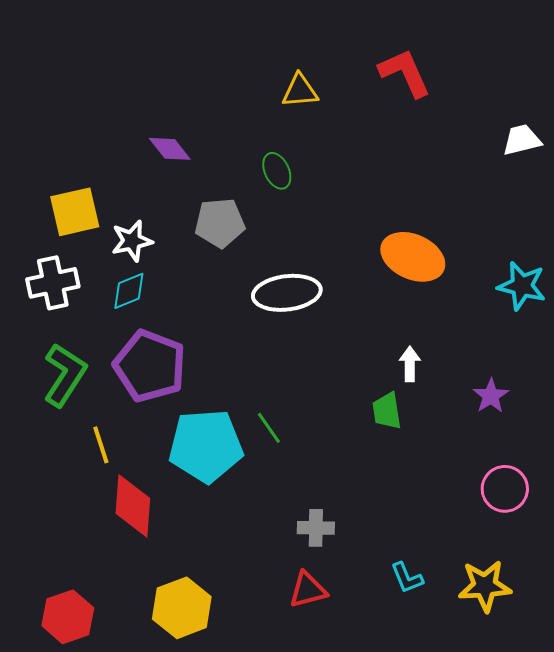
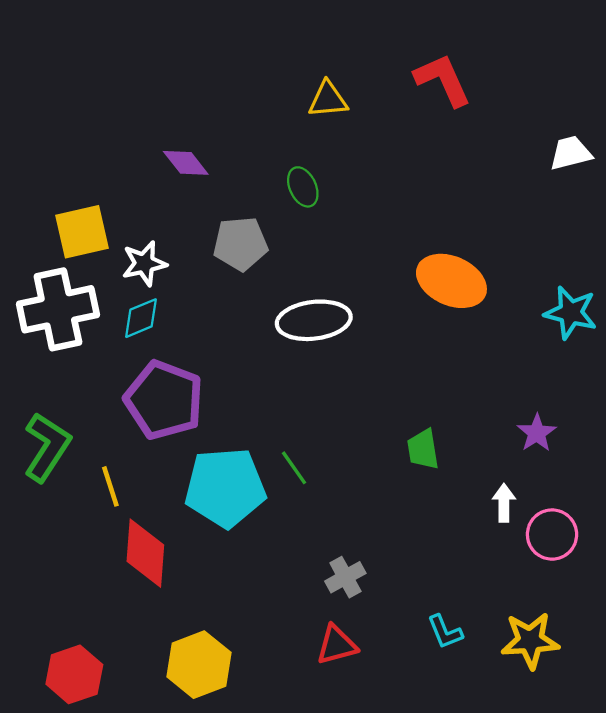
white cross: (53, 283) -> (58, 309), size x1.4
white arrow: (410, 364) -> (504, 503), moved
green L-shape: (65, 375) -> (47, 447), moved
gray cross: (316, 528) -> (345, 577), turned -30

